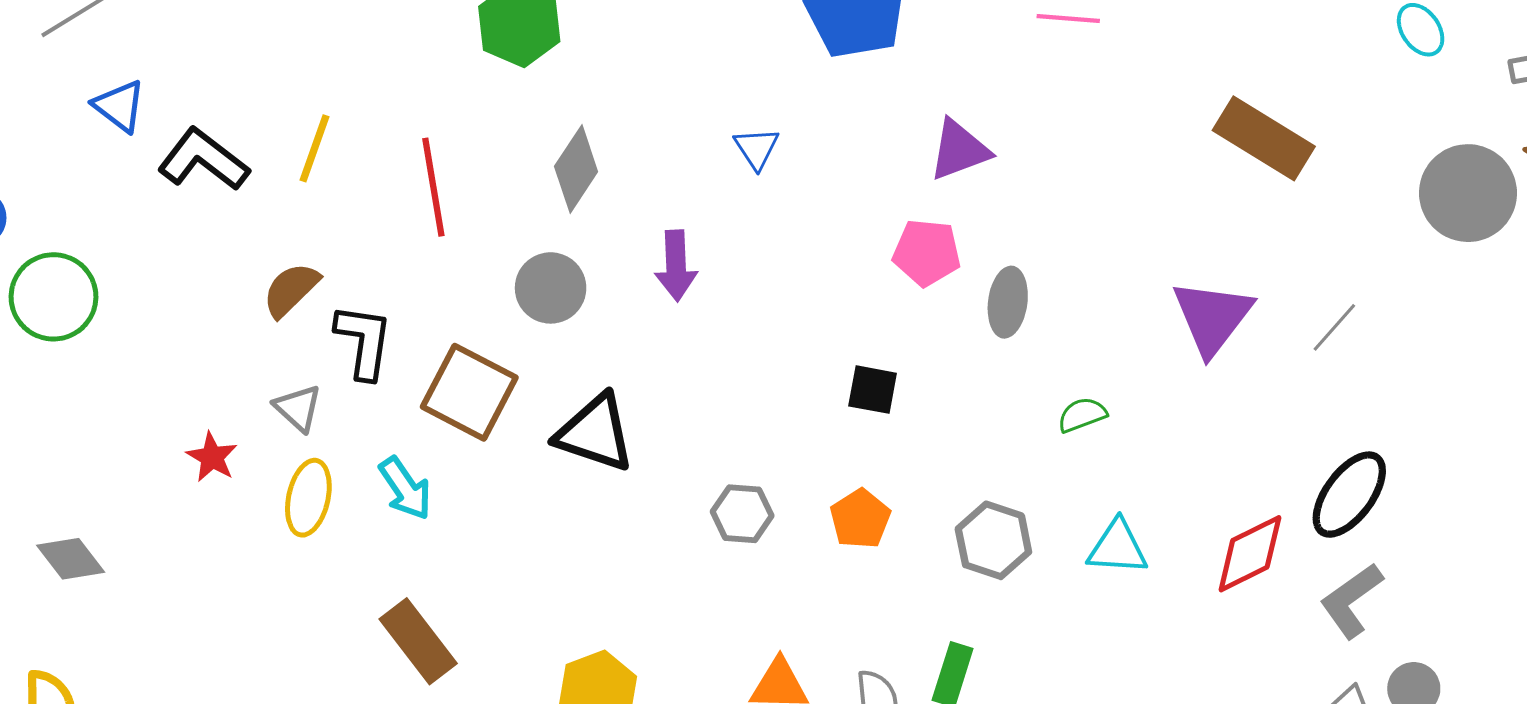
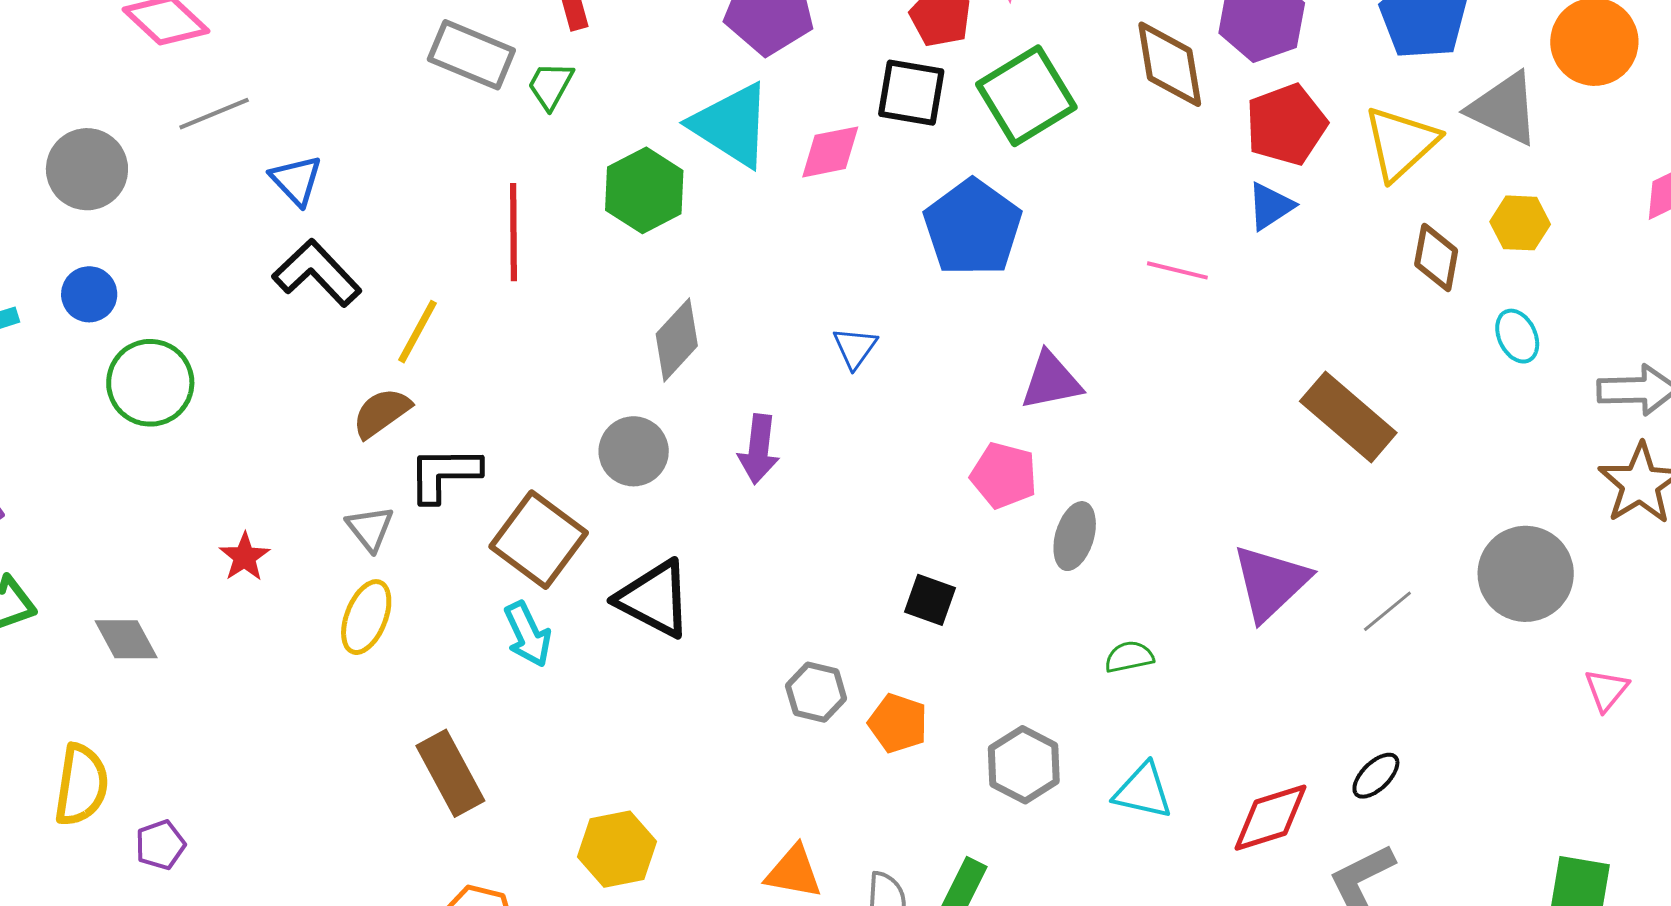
blue triangle: (119, 106) -> (296, 180), moved
yellow line: (314, 148) -> (418, 332), moved
red line: (433, 187) -> (513, 232), moved
gray circle: (1468, 193) -> (1526, 574), moved
black L-shape: (364, 341) -> (444, 474), turned -108
red star: (212, 457) -> (245, 557), moved
cyan arrow: (405, 488) -> (528, 634), moved
black ellipse: (1349, 495) -> (1376, 776), size x0.6
gray hexagon: (742, 514) -> (816, 692), moved
orange pentagon: (860, 519) -> (898, 723), turned -30

